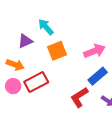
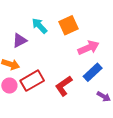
orange square: (57, 51) -> (69, 25), moved
red L-shape: (79, 97) -> (64, 86), moved

